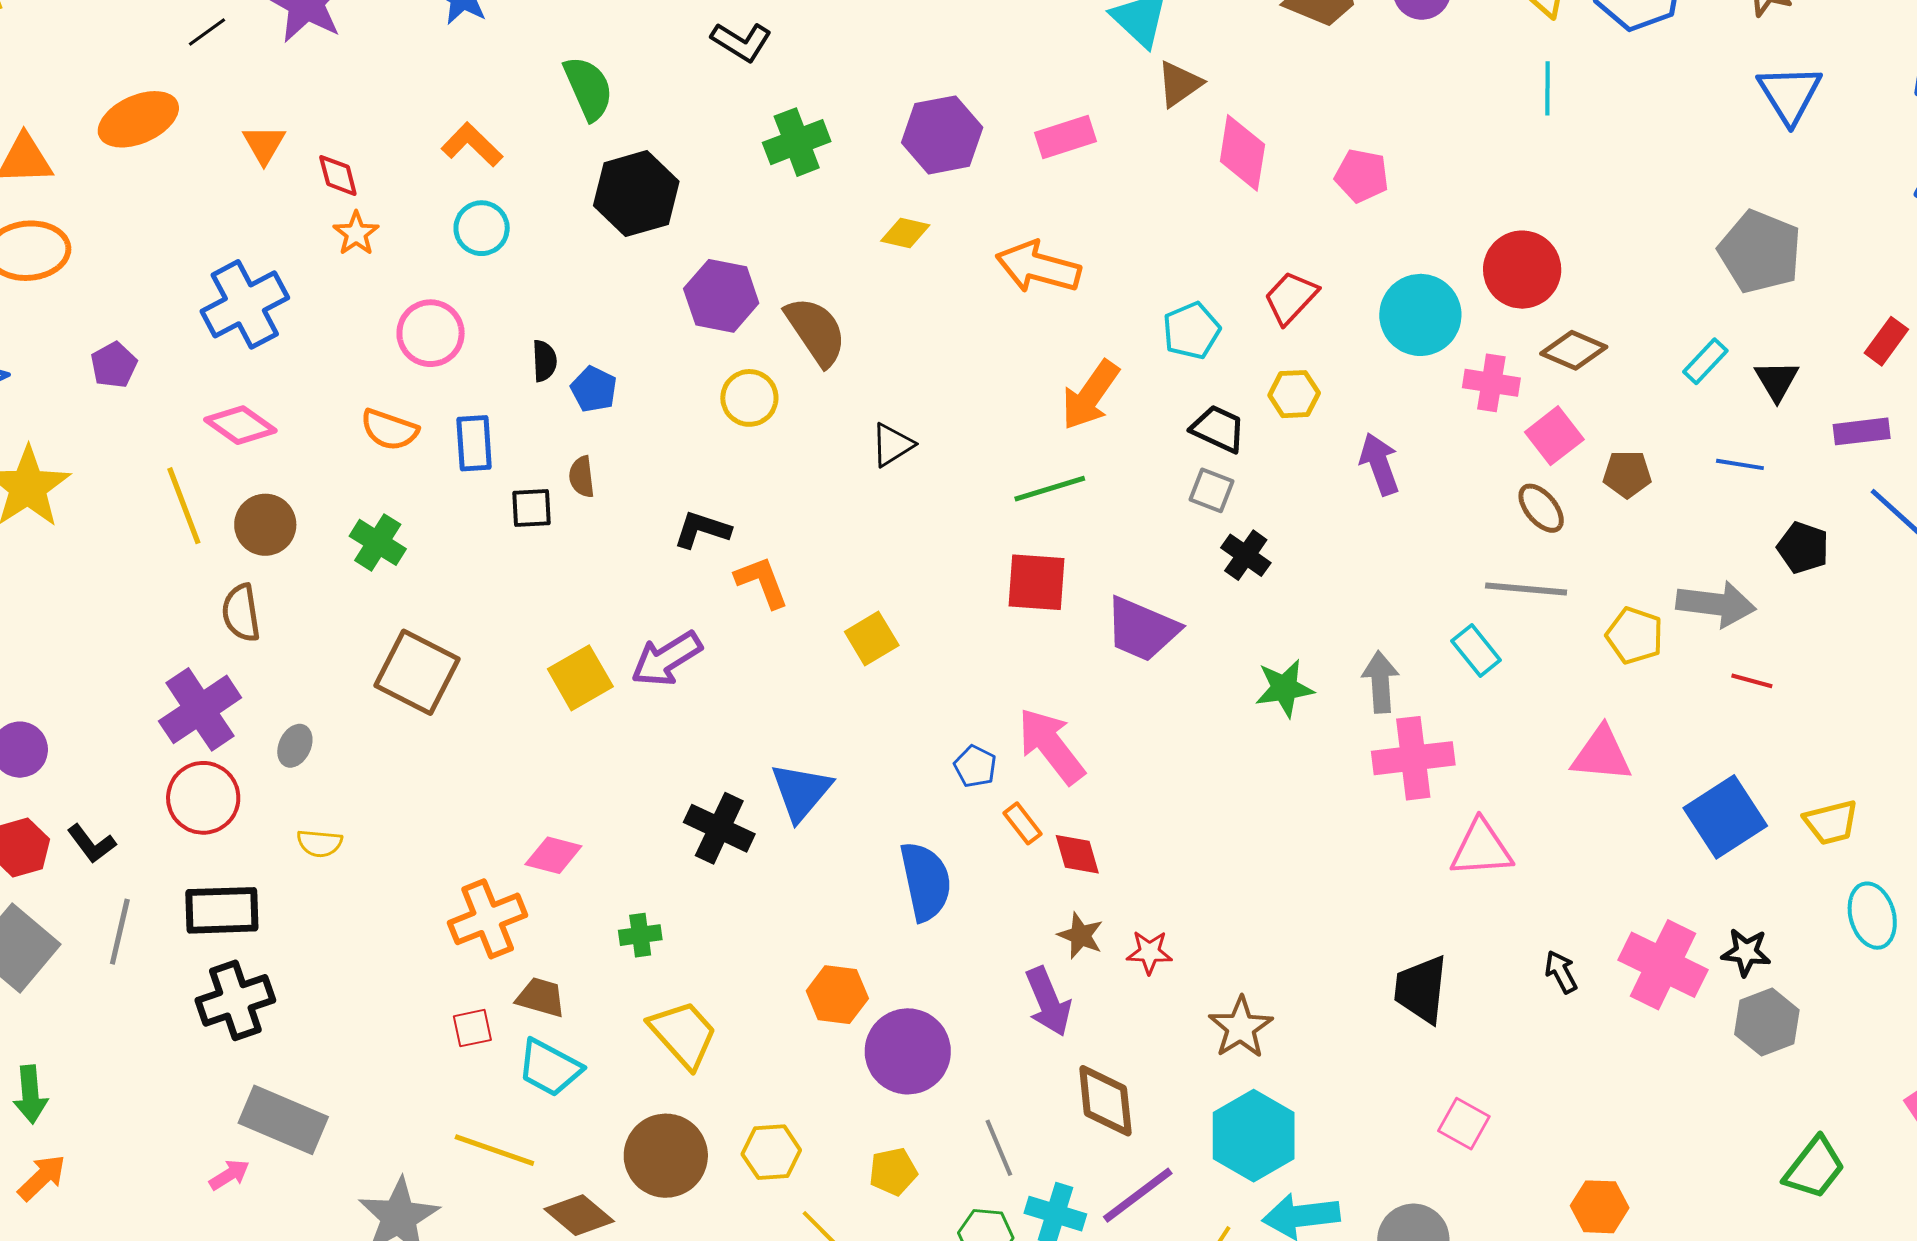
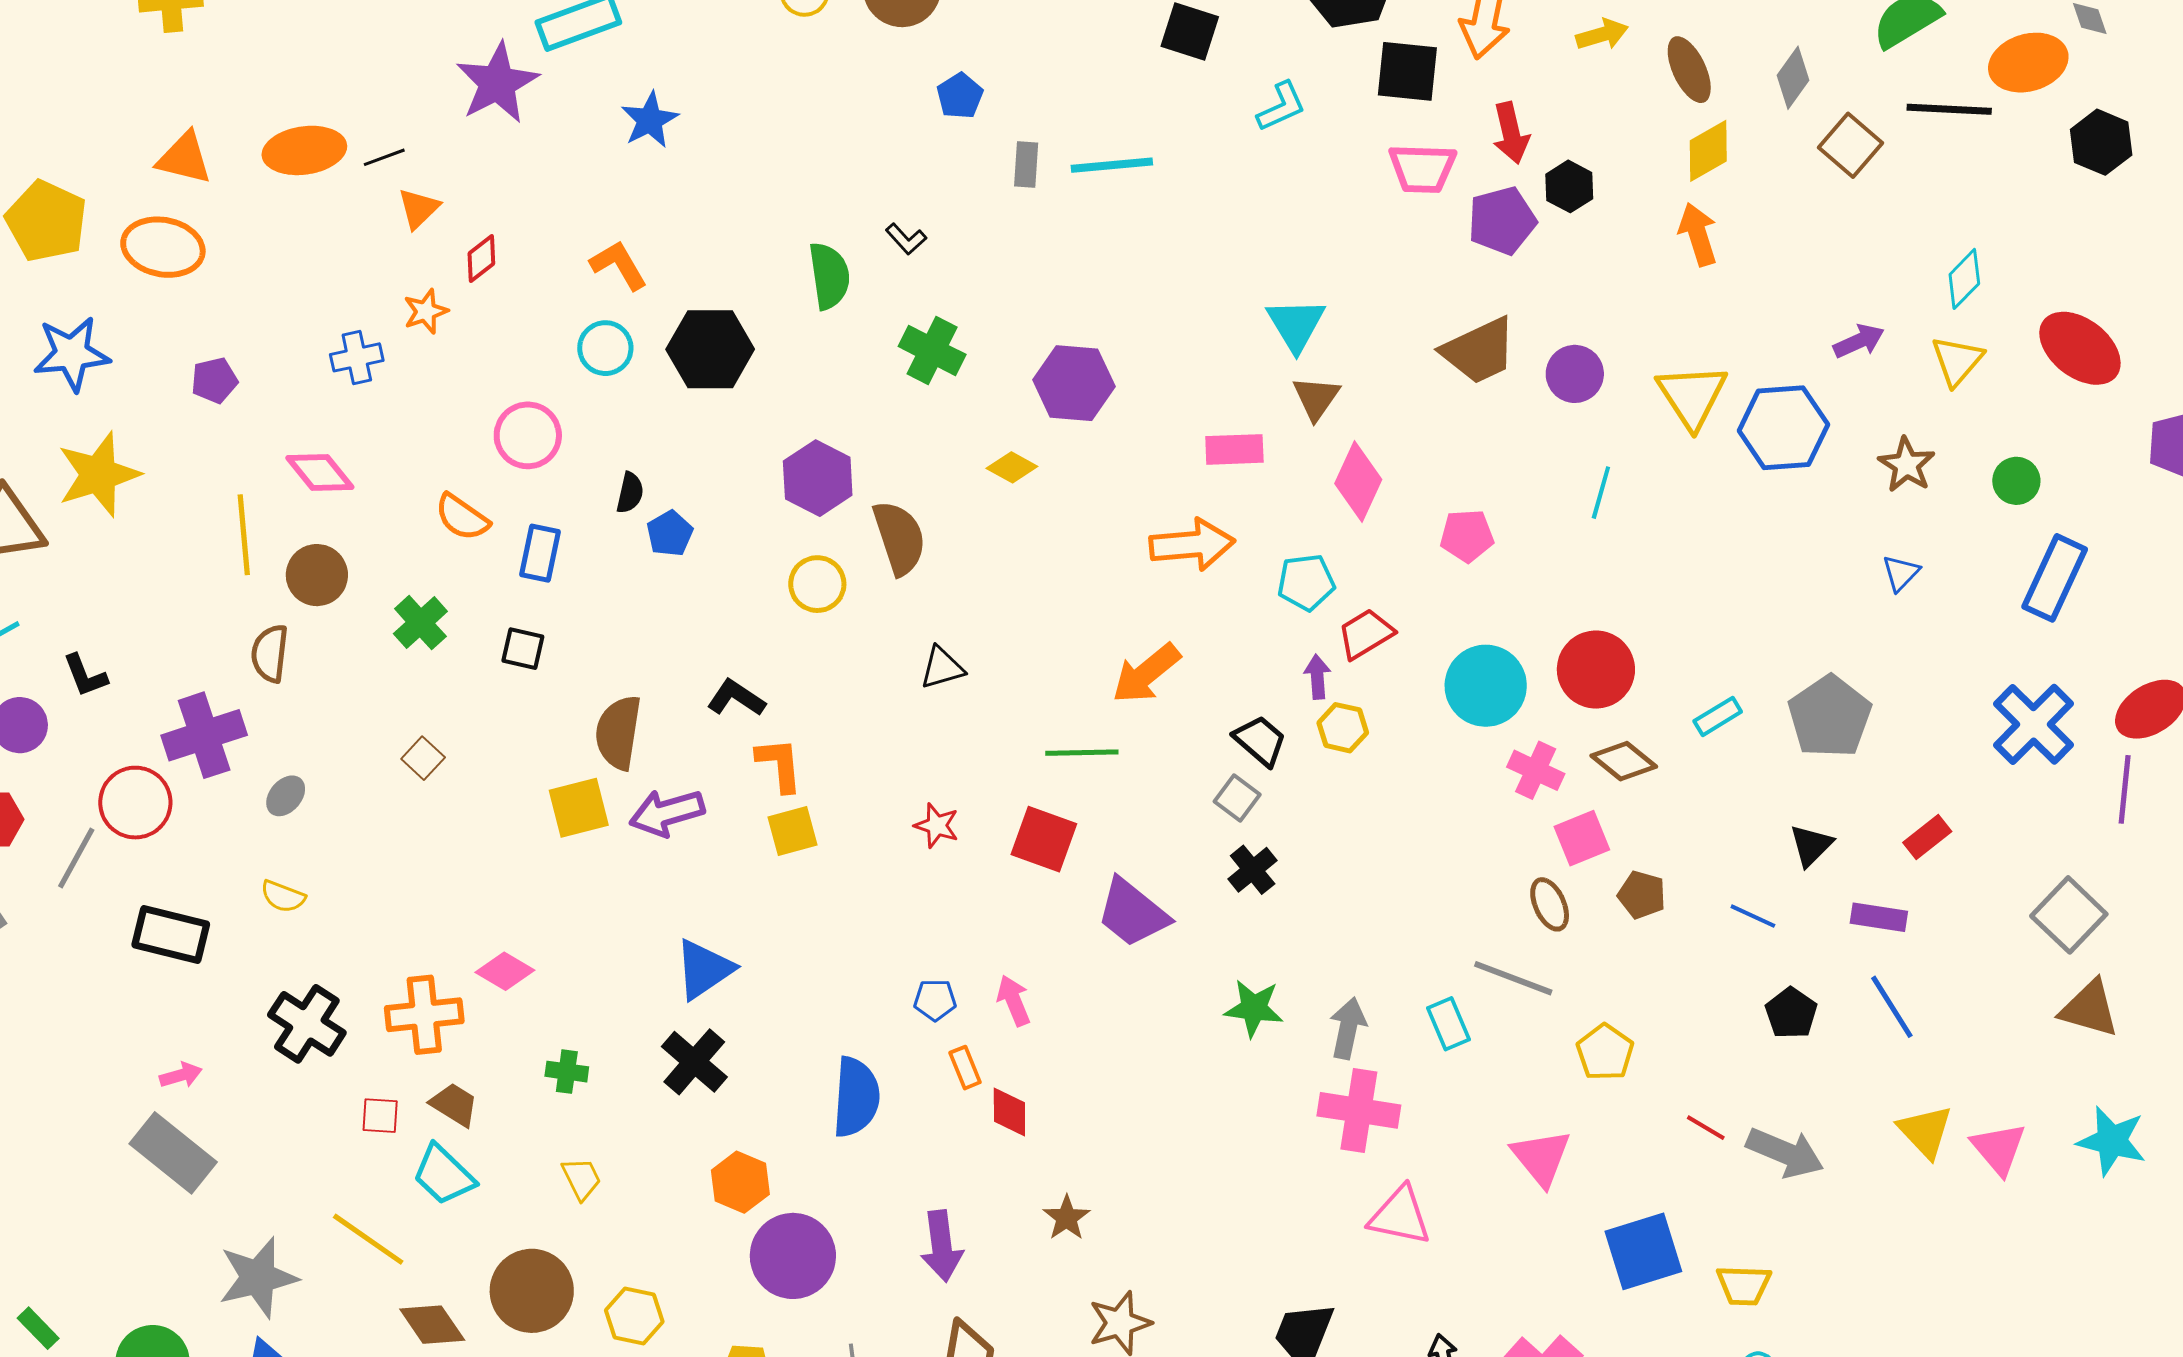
black line: (207, 32) -> (384, 157), moved
black L-shape: (741, 42) -> (906, 239), size x0.7
brown triangle: (1179, 84) -> (1316, 398), turned -36
green semicircle: (588, 88) -> (829, 276), moved
cyan line: (1547, 88) -> (1601, 493), moved
blue triangle: (1790, 94) -> (1901, 573), size x0.6
pink rectangle: (1066, 137) -> (1234, 449), moved
green cross: (797, 142) -> (932, 350), turned 32
red diamond: (338, 175) -> (481, 258), turned 51
pink pentagon: (1362, 176) -> (1467, 536), turned -30
black hexagon: (636, 194) -> (710, 349), moved
orange star: (356, 233) -> (426, 311), moved
orange arrow: (1038, 267) -> (1192, 545), moved, turned 144
blue cross: (245, 304) -> (357, 357), size x0.6
cyan pentagon: (1191, 331) -> (1306, 582), moved
cyan rectangle: (1705, 361) -> (1718, 716), moved
purple arrow: (1379, 464) -> (1317, 677), moved, size x0.7
brown semicircle: (582, 477) -> (618, 732), moved, size x1.8
black square: (531, 508) -> (523, 649), moved
gray arrow: (1716, 604) -> (1785, 1153), moved
yellow square: (872, 638) -> (793, 831), moved
brown square: (417, 672) -> (423, 758), size x0.5
pink arrow: (1051, 746) -> (1014, 1001), size x0.6
pink triangle: (1601, 754) -> (1541, 1158), turned 30
blue pentagon: (975, 766) -> (935, 1000), turned 30
blue triangle: (801, 792) -> (704, 969), moved
red circle: (203, 798) -> (135, 803), moved
black cross: (719, 828) -> (694, 1062), moved
black L-shape: (91, 844) -> (85, 676), moved
gray line: (120, 932) -> (76, 858), moved
brown star: (1080, 936) -> (1067, 1218), moved
red star: (1149, 952) -> (937, 825), moved
black cross: (235, 1000) -> (307, 1024), moved, turned 36
yellow trapezoid: (683, 1034) -> (581, 1179), size x0.6
pink arrow: (229, 1175) -> (181, 1075), moved

